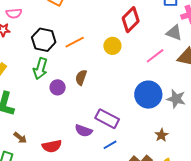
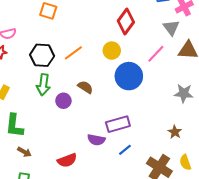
gray triangle: (174, 33) -> (171, 28), turned 42
brown semicircle: (81, 77) -> (85, 87), turned 112
blue circle: (148, 95) -> (129, 76), moved
purple rectangle: (107, 119) -> (118, 124), turned -35
brown arrow: (20, 138) -> (24, 152), moved

